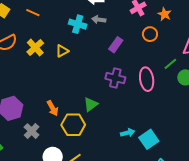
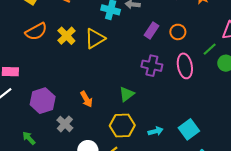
orange circle: (150, 34) -> (178, 32), moved
yellow triangle: (62, 51) -> (95, 39), size x1.5
yellow hexagon: (73, 125) -> (122, 126), moved
cyan arrow: (128, 133) -> (156, 131), moved

